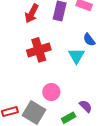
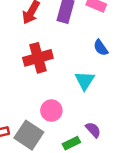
cyan triangle: (76, 56) -> (85, 81), moved

